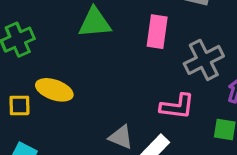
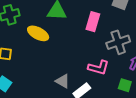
yellow ellipse: (54, 90) -> (38, 33), moved

